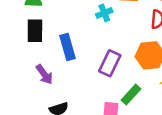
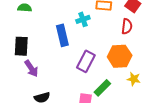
black rectangle: (35, 31) -> (21, 46), moved
blue rectangle: (67, 47) -> (62, 35), moved

